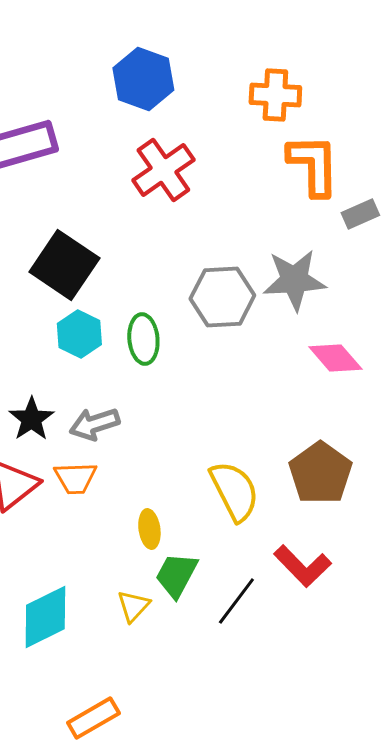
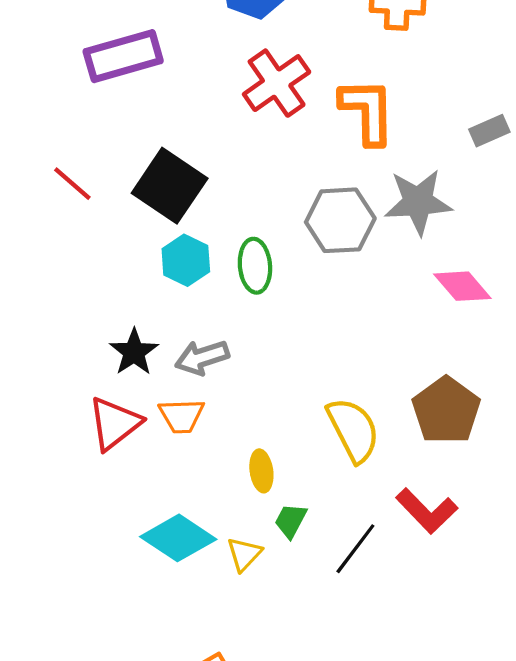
orange L-shape: (313, 165) -> (367, 111), moved
green trapezoid: (176, 575) -> (291, 521), size x0.7
cyan diamond: (45, 617) -> (178, 538), moved, turned 60

